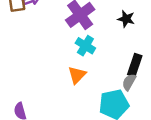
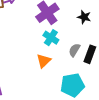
gray semicircle: (129, 82) -> (74, 50), moved

